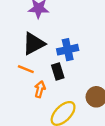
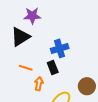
black triangle: (34, 44) -> (20, 37), moved

